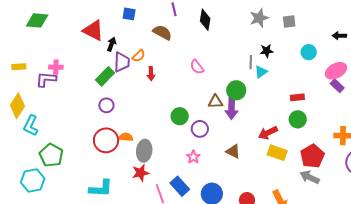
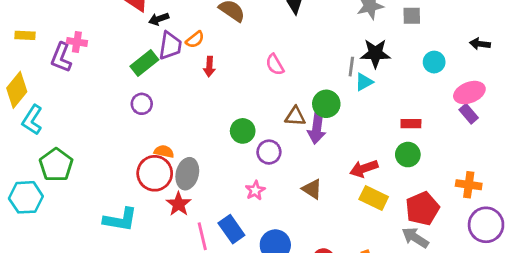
black arrow: (112, 44) -> (159, 19), turned -136
black star: (267, 51) -> (375, 53), size x1.5
purple L-shape: (46, 79) -> (61, 57), turned -80
red circle: (106, 140) -> (155, 173), moved
red star: (141, 173) -> (179, 204), turned -30

